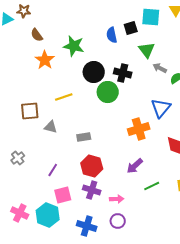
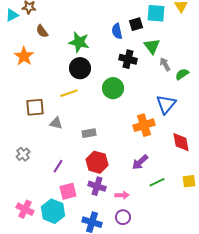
orange star: (45, 60) -> (24, 56), moved
gray arrow: (160, 68) -> (165, 64), turned 32
black circle: (94, 72) -> (80, 68), moved
black cross: (123, 73) -> (128, 59), moved

